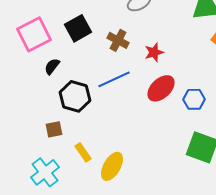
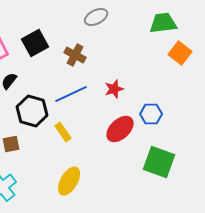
red star: (154, 52) -> (114, 89), moved
red ellipse: (161, 88) -> (120, 129), moved
yellow rectangle: (83, 152) -> (63, 132), moved

